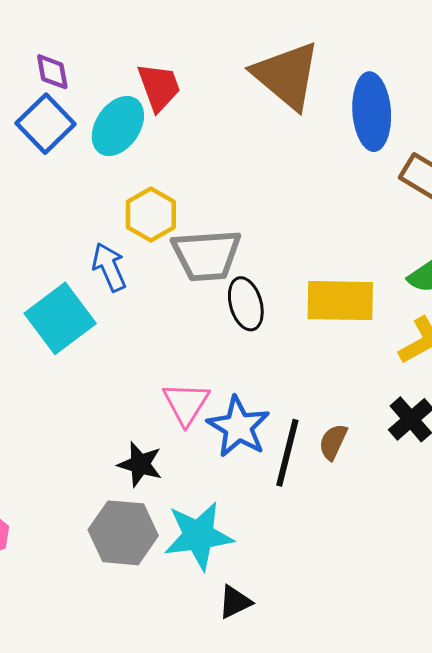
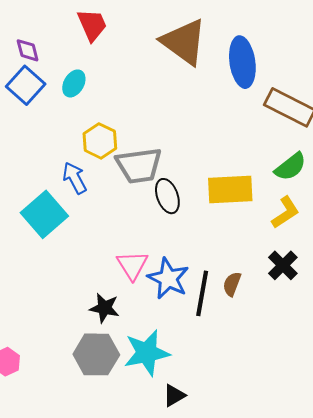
red trapezoid: (159, 87) -> (92, 25), moved
cyan ellipse: (118, 126) -> (74, 83), size x0.7

